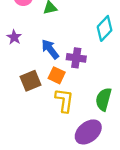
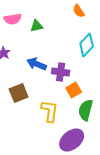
blue arrow: (50, 49) -> (37, 64), turned -30
orange square: (57, 75) -> (74, 90), moved, turned 35

